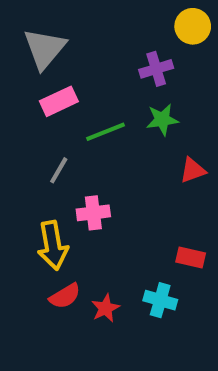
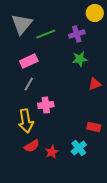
pink rectangle: (59, 101) -> (29, 61), moved
green line: (105, 132) -> (46, 34), moved
cyan cross: (160, 300) -> (79, 148), turned 35

